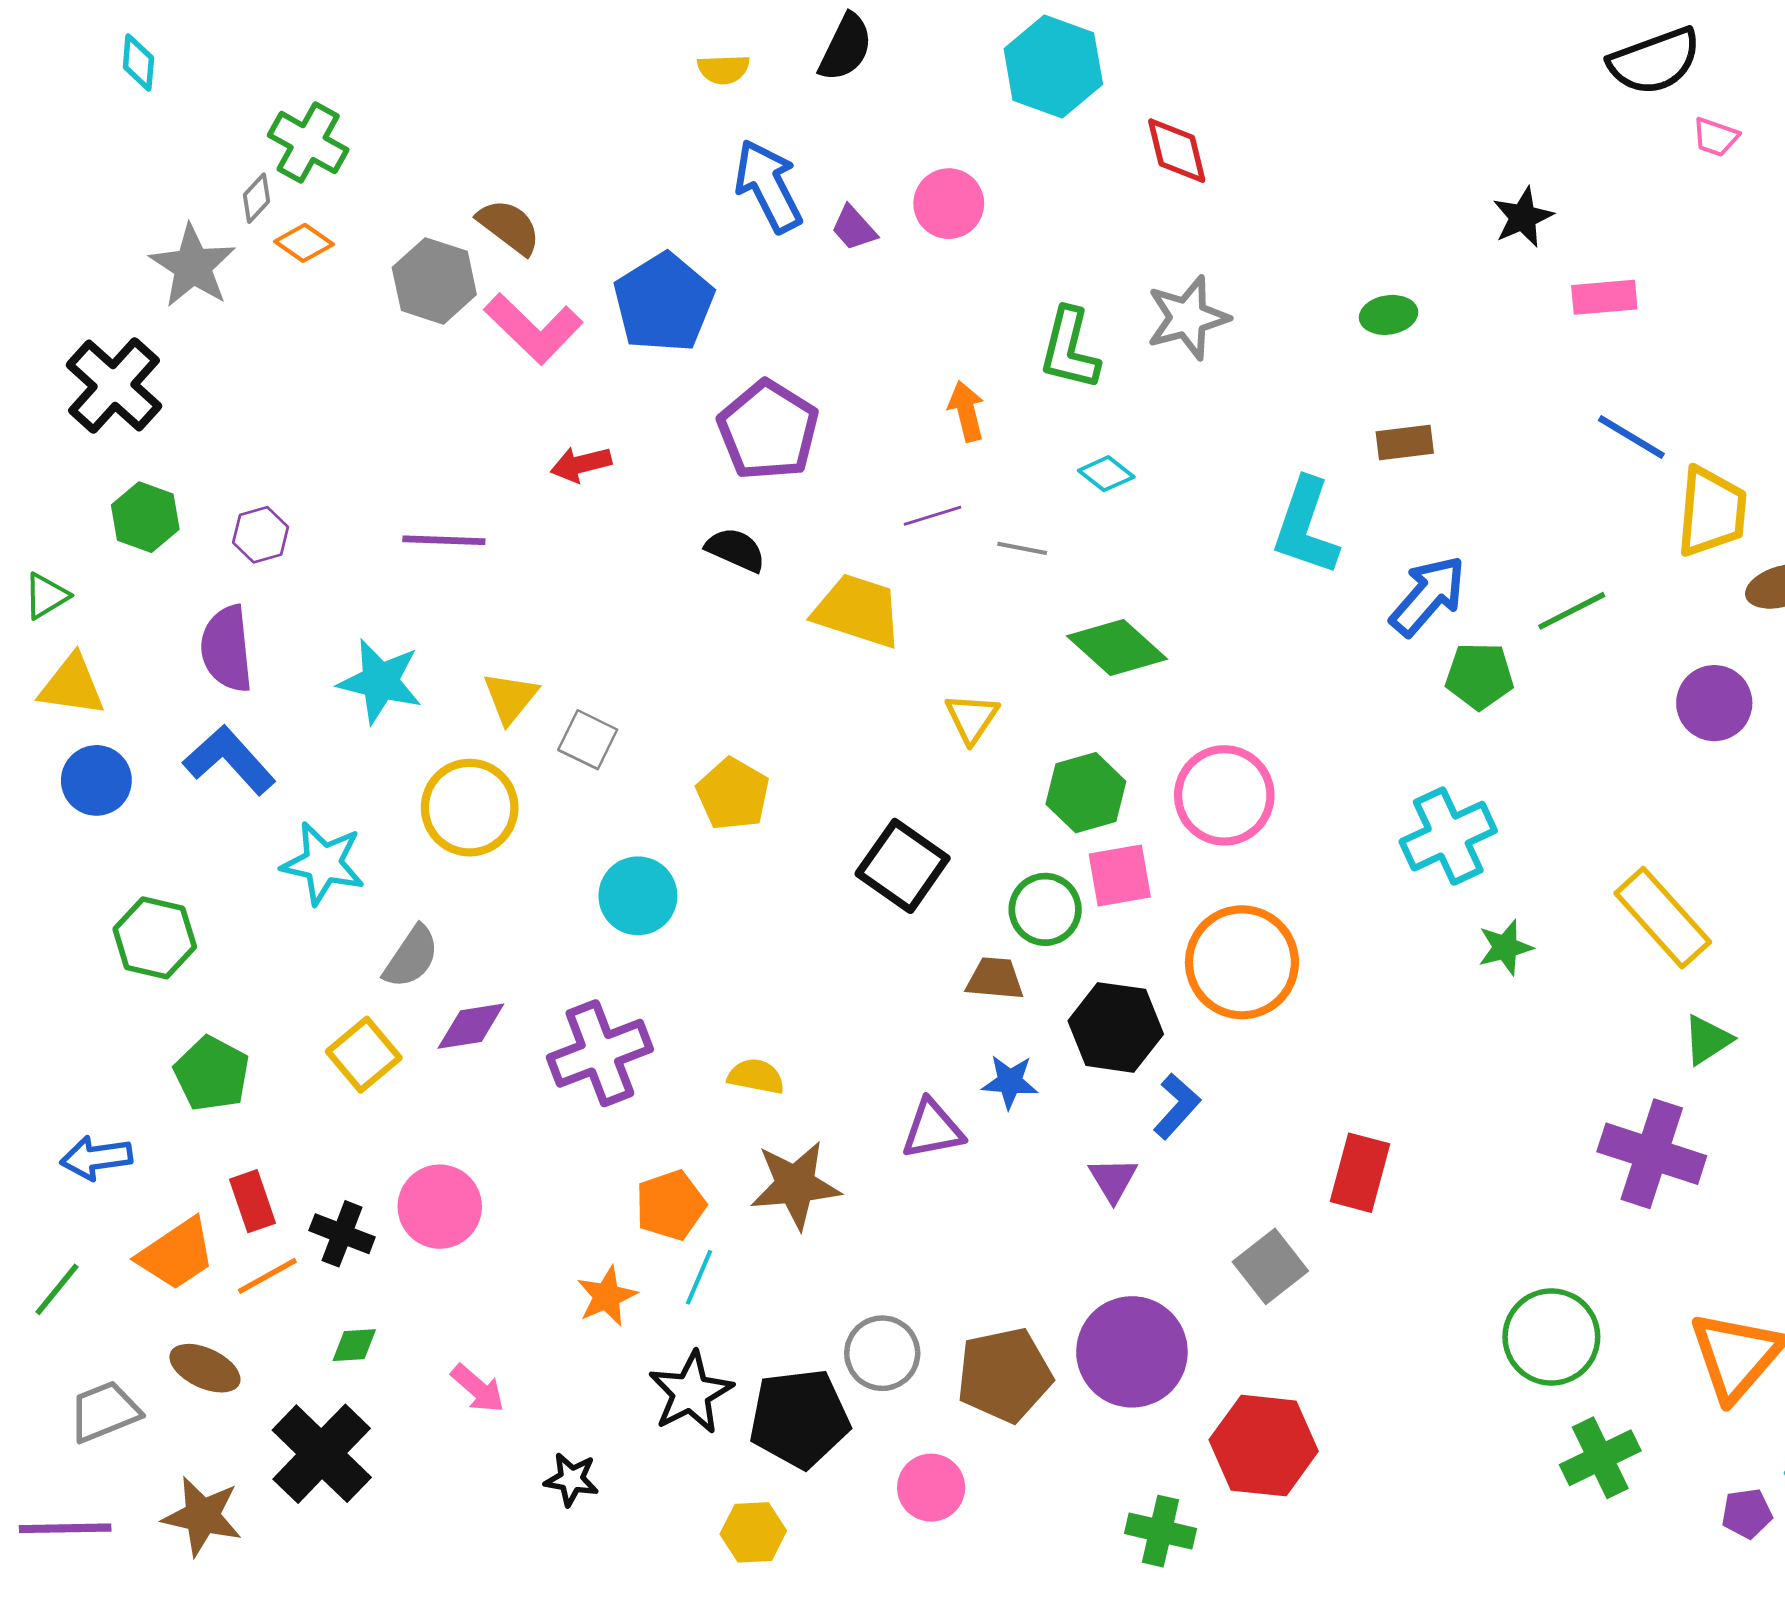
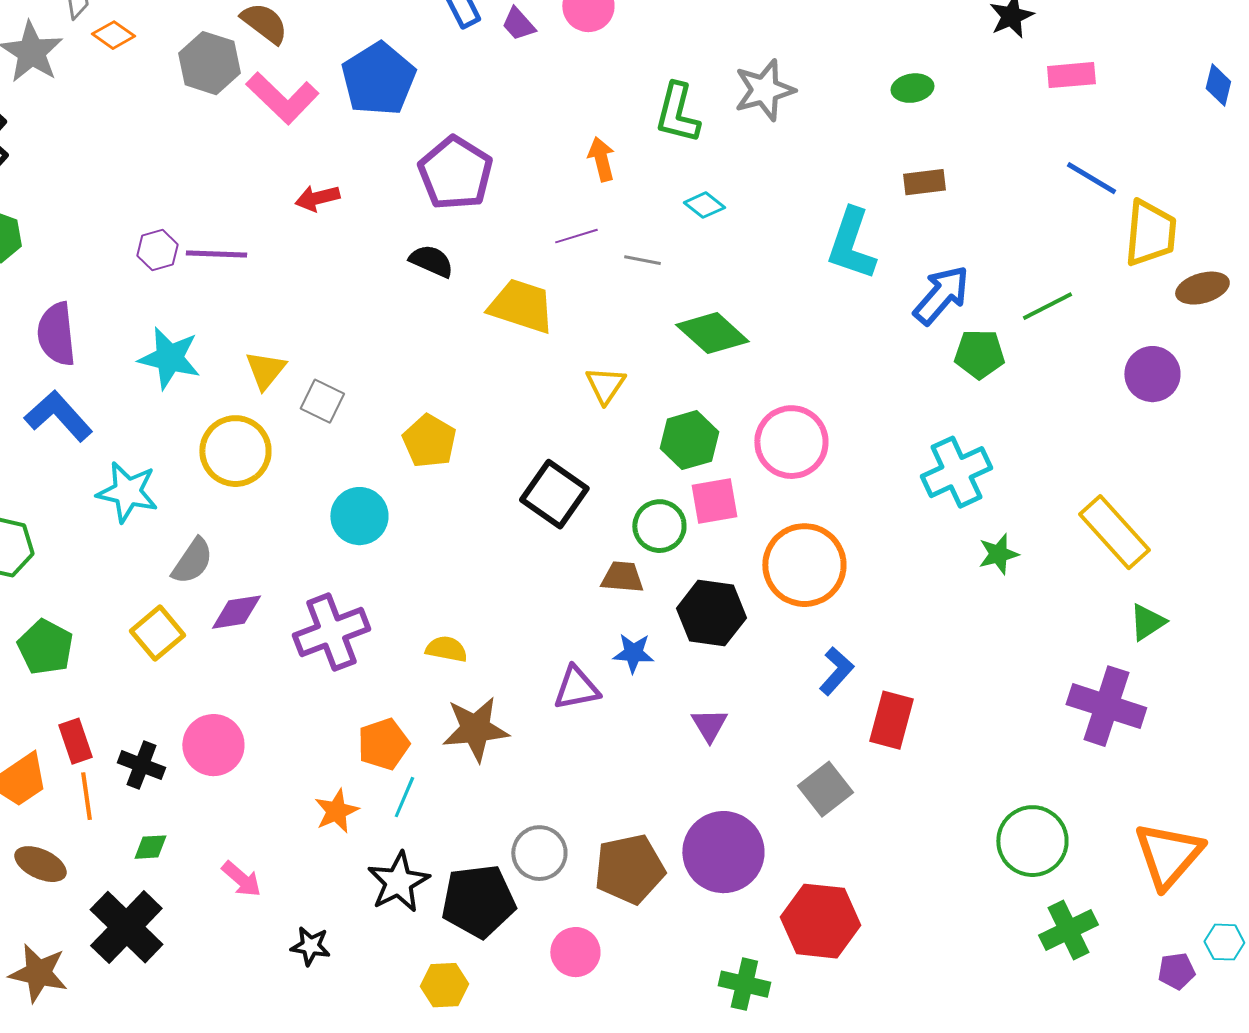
purple hexagon: (261, 535) -> (157, 250), moved
blue L-shape: (1177, 1106) -> (836, 671), moved
orange line: (267, 1276) -> (86, 796), turned -69

